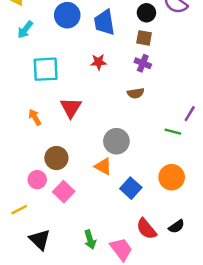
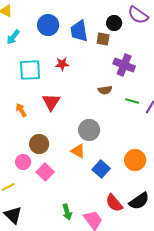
brown square: (144, 38) -> (103, 39), moved
red star: (98, 62) -> (62, 64), moved
purple cross: (143, 63) -> (124, 65), moved, size x1.5
green line: (173, 132) -> (132, 101), moved
black semicircle: (176, 226) -> (139, 201), size x1.5
black triangle: (40, 240) -> (13, 215), moved

